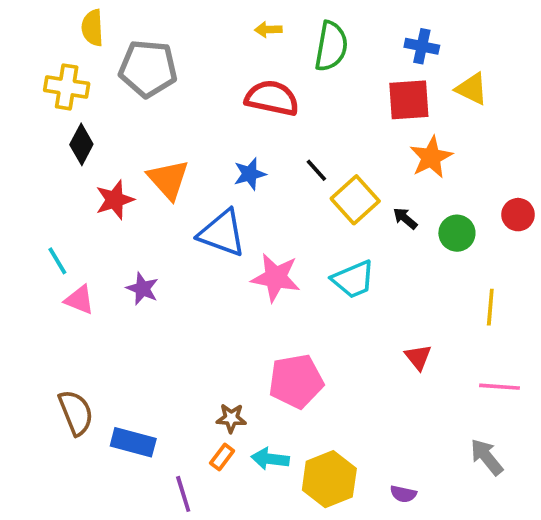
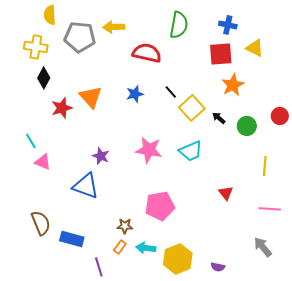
yellow arrow: (268, 30) -> (114, 27), moved, size x1.5
blue triangle: (222, 233) -> (86, 186), moved
purple star: (142, 289) -> (101, 156), moved

